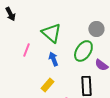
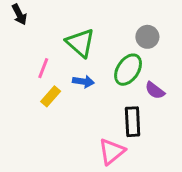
blue arrow: (53, 59) -> (83, 82), turned 120
yellow rectangle: (47, 85) -> (51, 96), moved

